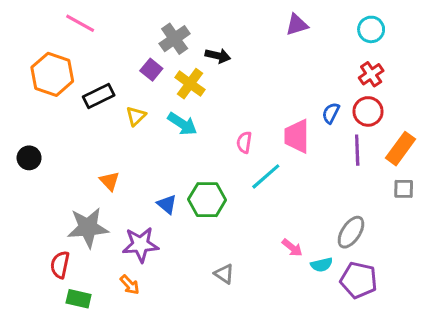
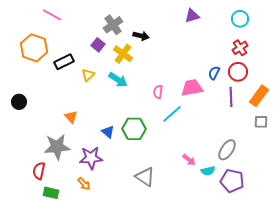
pink trapezoid: (297, 136) -> (192, 88), turned 80
gray triangle: (224, 274) -> (145, 177), size x1.5

